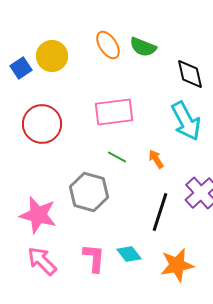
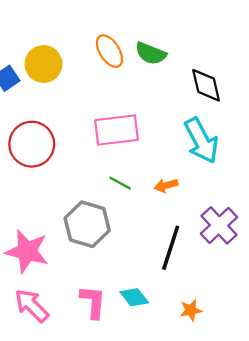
orange arrow: (156, 159) -> (166, 185), turned -72
orange star: (177, 265) -> (191, 310), size x0.6

